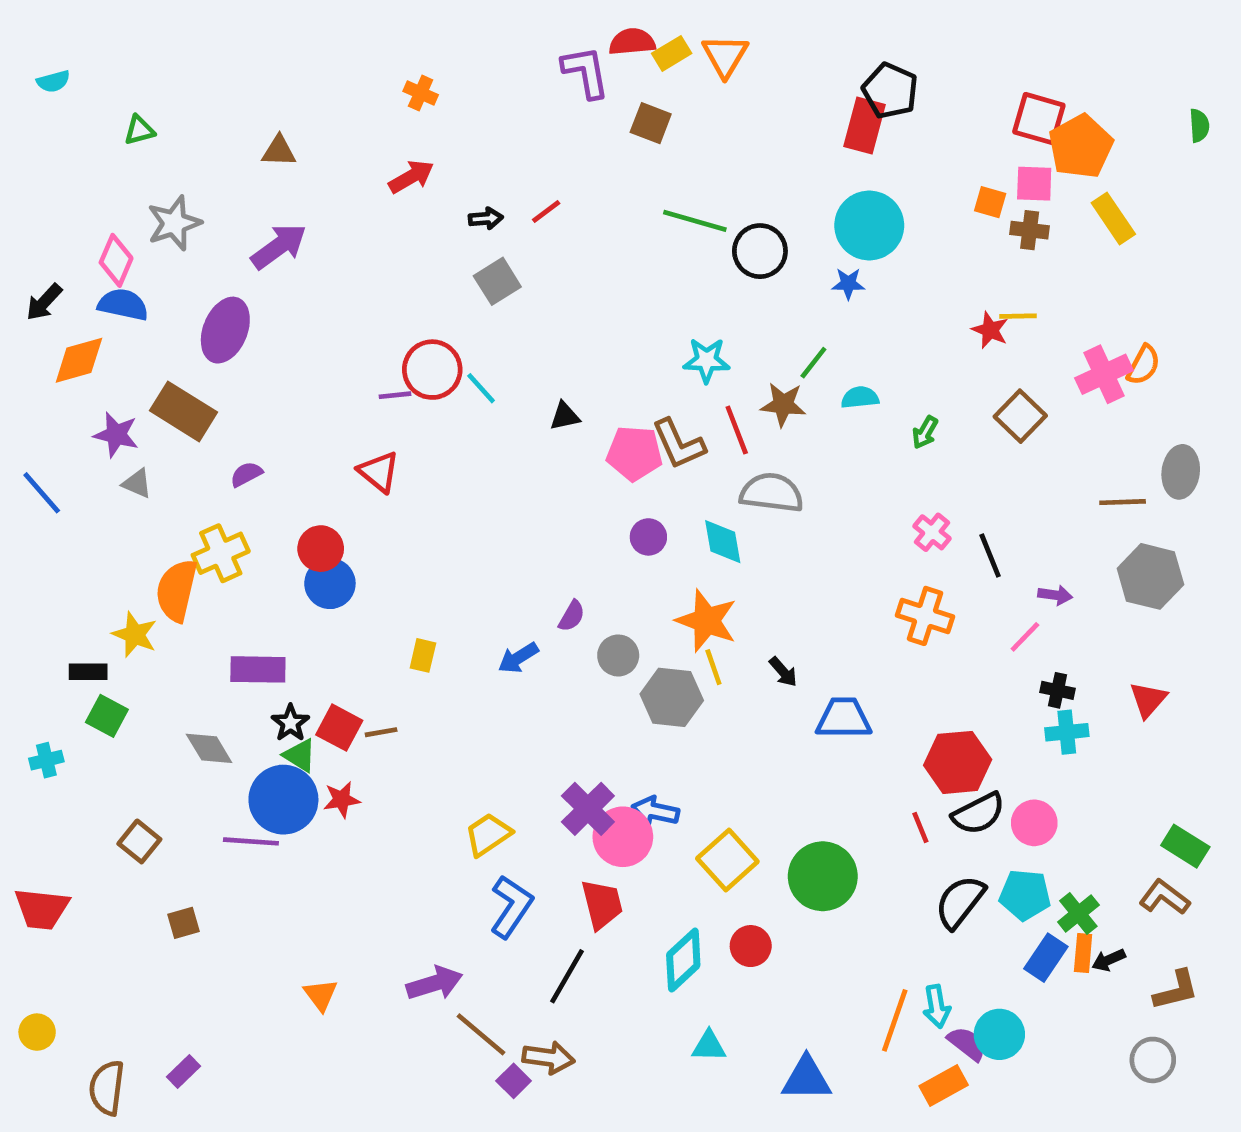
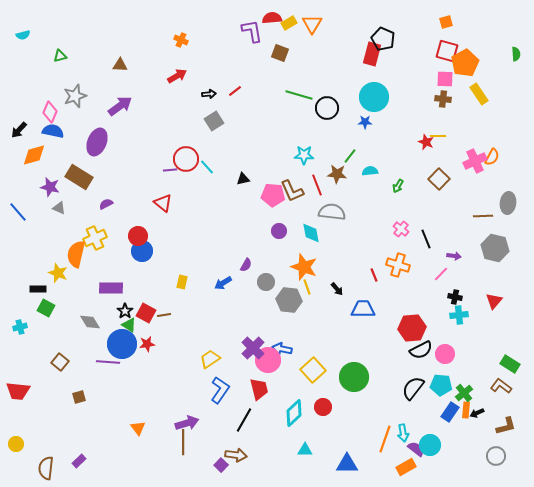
orange square: (990, 202) -> (446, 22), moved, turned -32
red line: (920, 827) -> (374, 275), moved
brown line: (481, 1034) -> (183, 442), moved, turned 50

